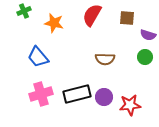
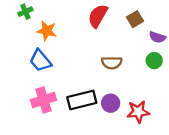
brown square: (127, 18) -> (135, 19), turned -35
orange star: (54, 23) -> (47, 31), moved

